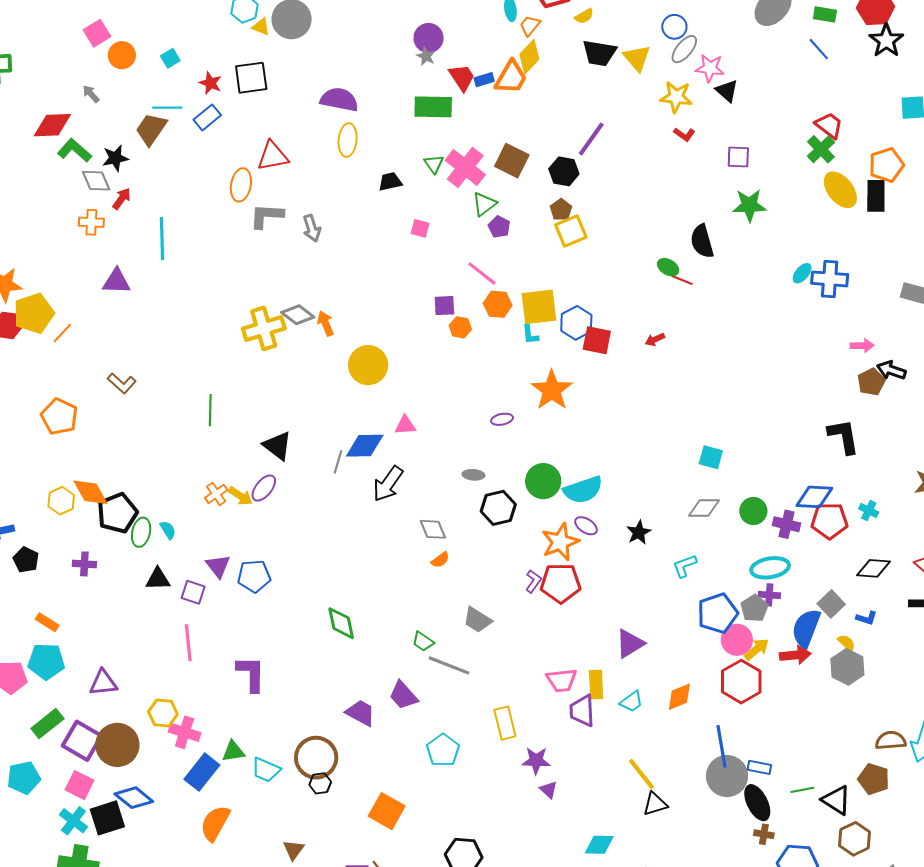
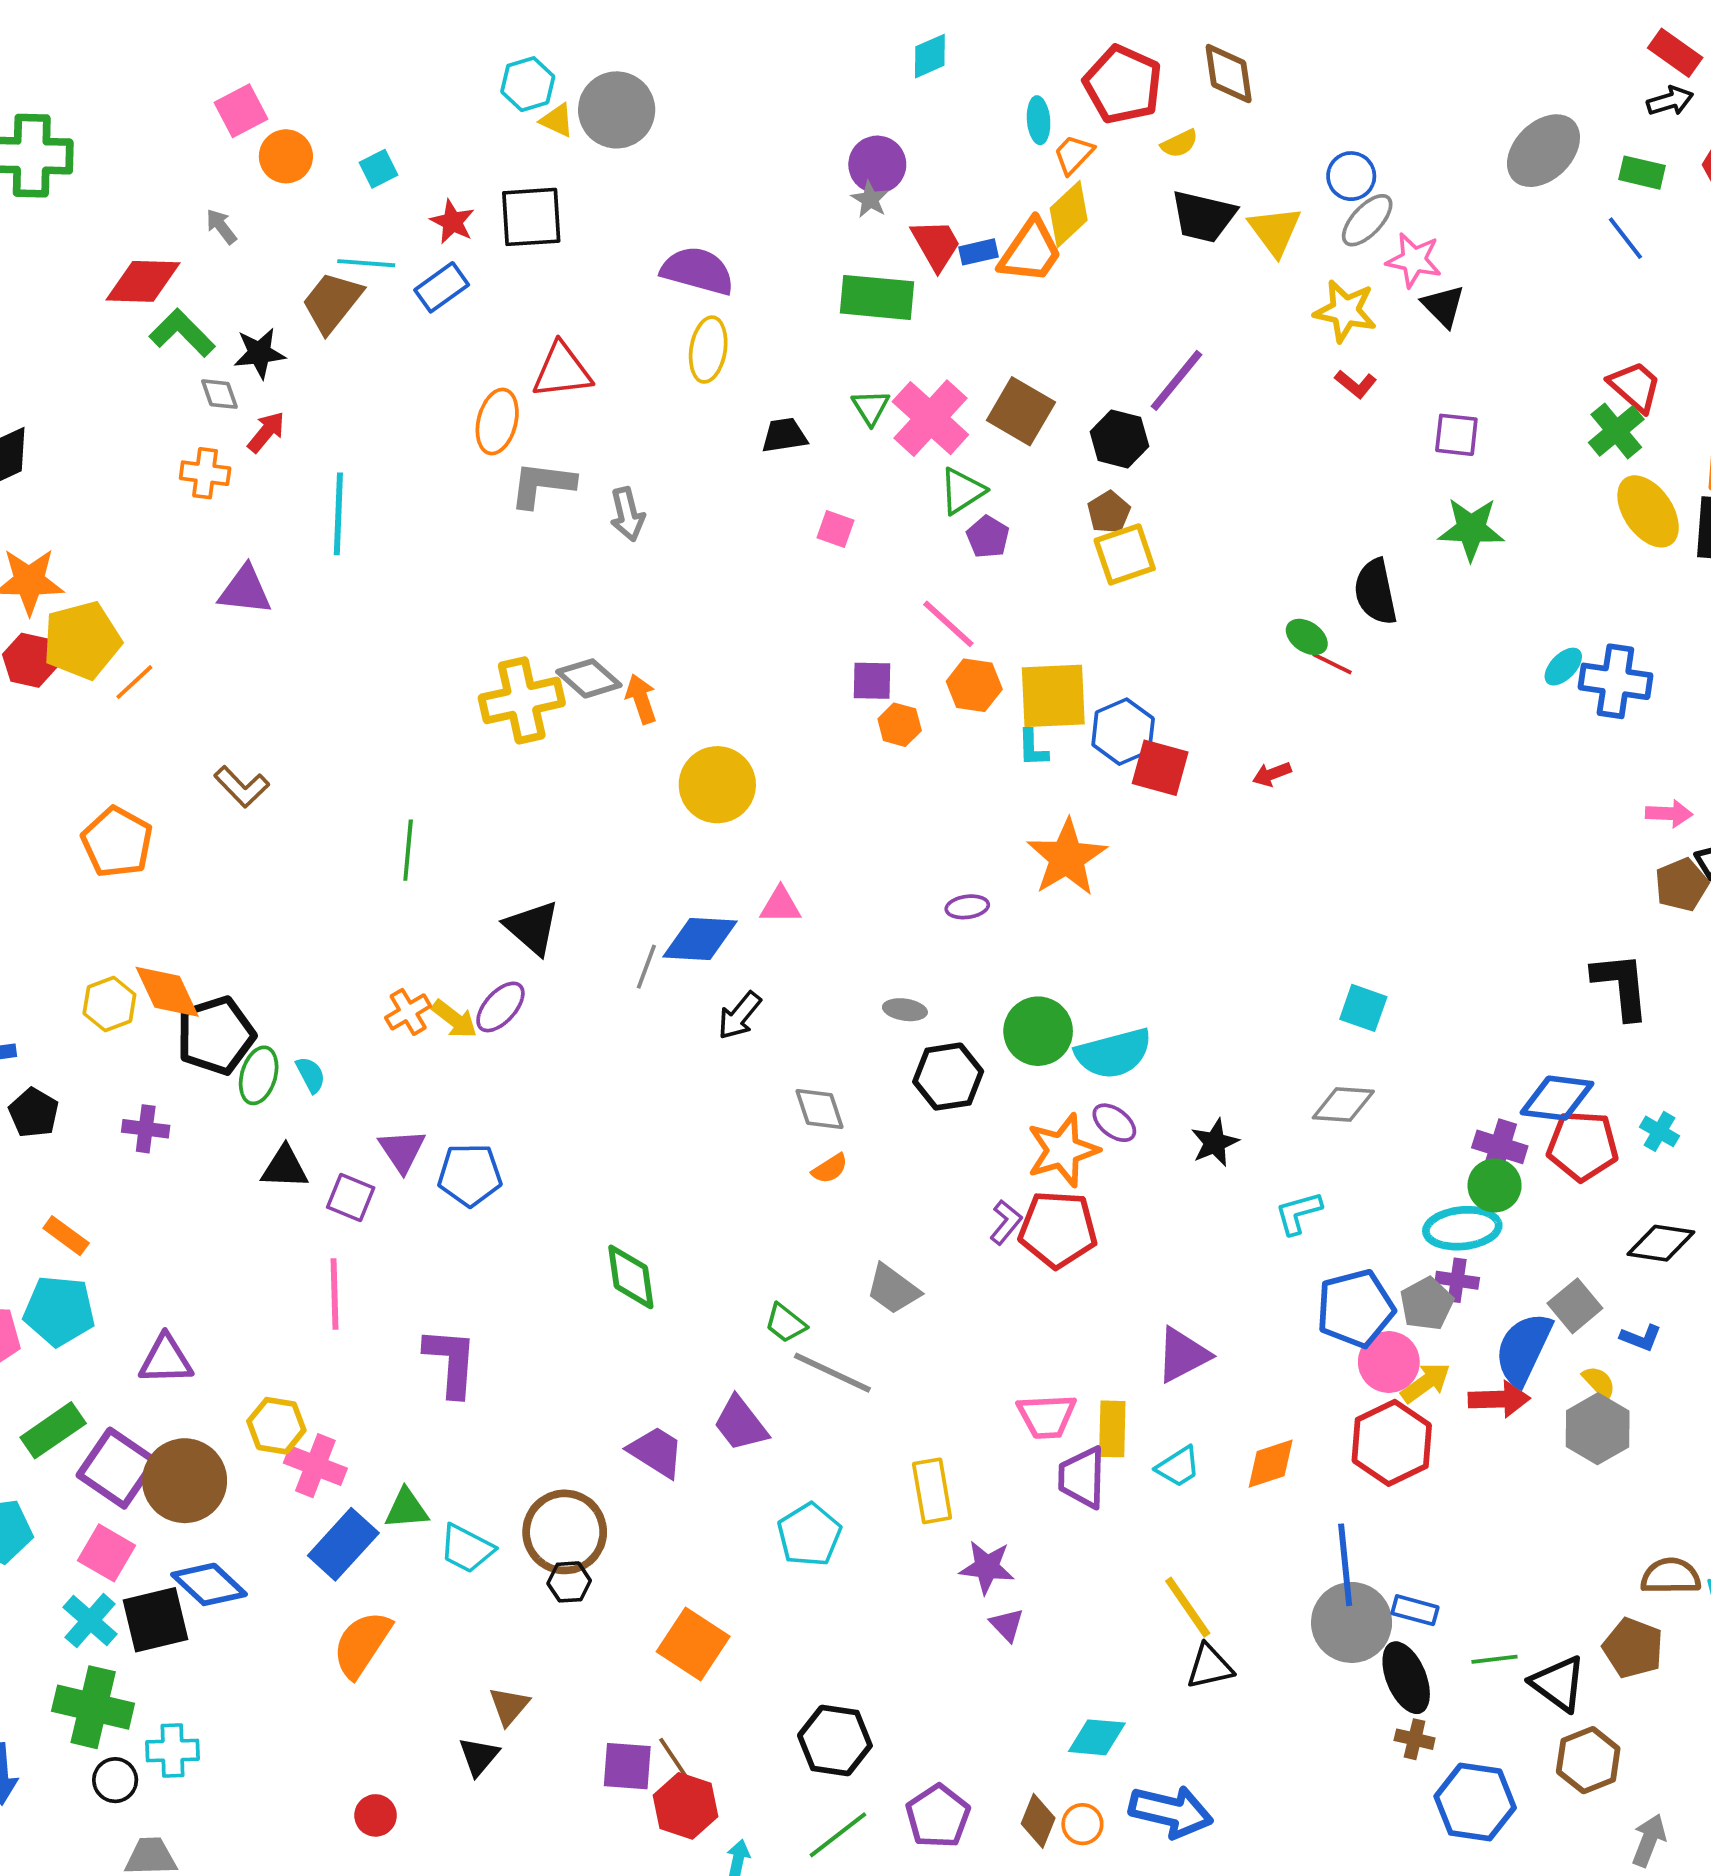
gray diamond: (96, 181) -> (219, 394), size x0.7
black arrow: (388, 484) -> (739, 1016), size x0.7
green circle: (753, 511) -> (1495, 1185), moved

